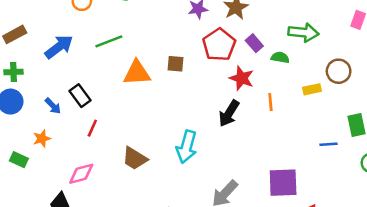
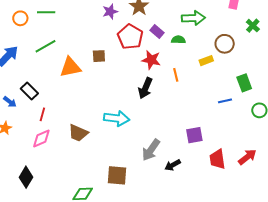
cyan arrow: (187, 147) -> (117, 118), turned -90
pink diamond: (81, 174) -> (41, 139), moved
purple square: (283, 183) -> (194, 135), size x0.7

